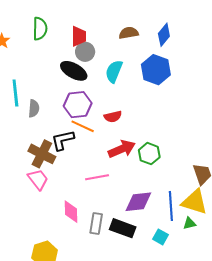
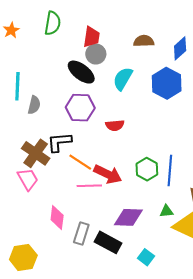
orange line: (83, 126) -> (80, 162), moved
red arrow: (122, 149) -> (108, 174), moved, turned 40
blue line: (171, 206) -> (170, 170), moved
green triangle: (189, 223) -> (166, 211), moved

